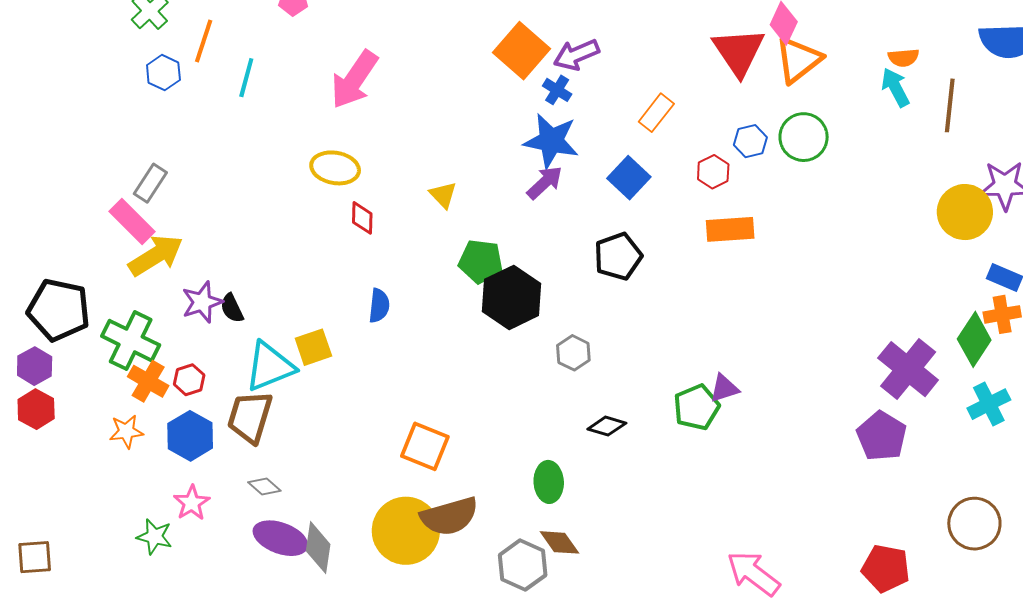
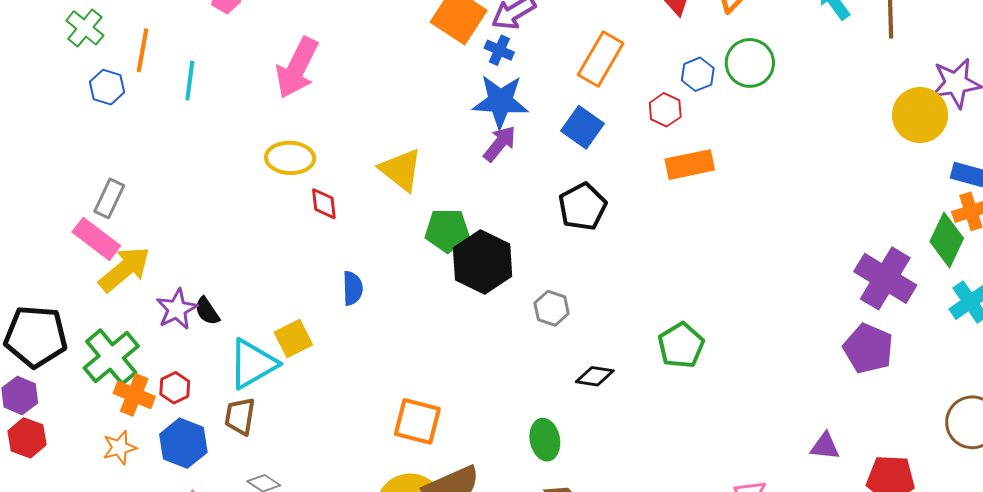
orange rectangle: (656, 113) -> (601, 59), size x1.4
yellow triangle: (443, 195) -> (401, 170), size x1.6
green cross: (131, 341) -> (111, 357), turned 32
purple triangle: (724, 388) -> (825, 446), moved, turned 32
brown trapezoid: (250, 417) -> (240, 416), size x0.7

